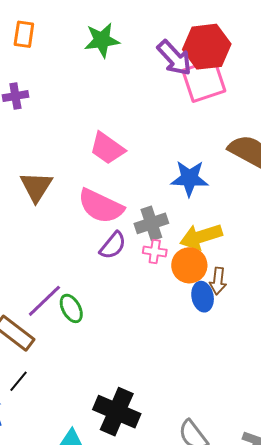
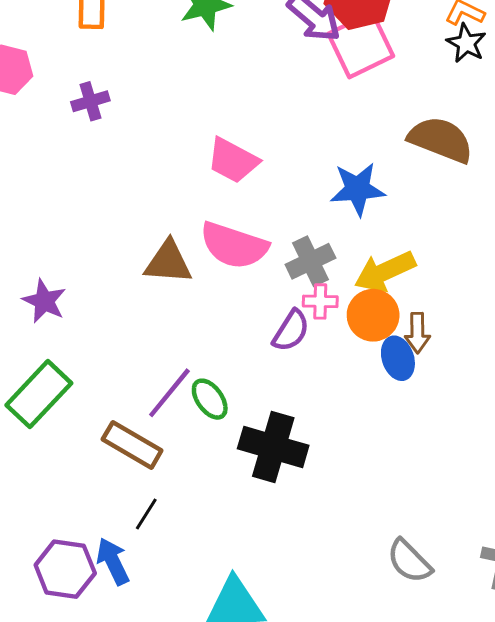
brown triangle: (36, 187) -> (168, 262), moved, turned -51
purple semicircle: (113, 245) -> (291, 331), moved
black cross: (117, 412) -> (273, 447), moved

